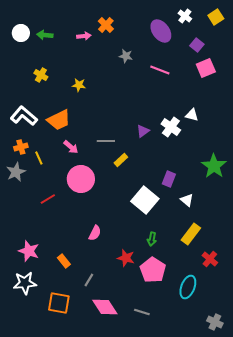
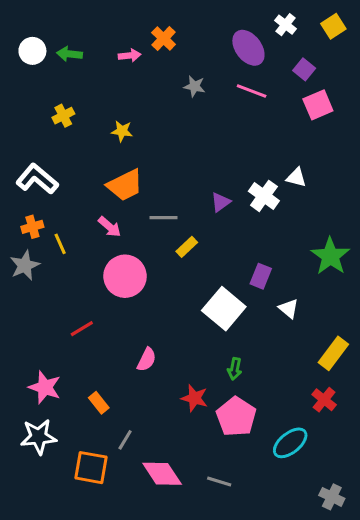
pink line: (160, 70) -> (252, 91), moved
yellow cross: (41, 75) -> (63, 116), turned 32
orange trapezoid: (59, 120) -> (125, 185), moved
red line: (48, 199) -> (82, 329), moved
yellow rectangle: (191, 234) -> (333, 353), moved
gray line: (89, 280) -> (125, 440), moved
cyan ellipse: (188, 287) -> (290, 443), turned 30

